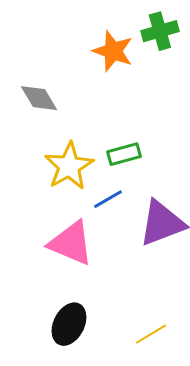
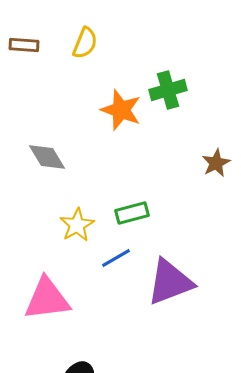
yellow star: (69, 166) -> (77, 225), size x0.7
pink triangle: (71, 243) -> (47, 299), moved, turned -30

